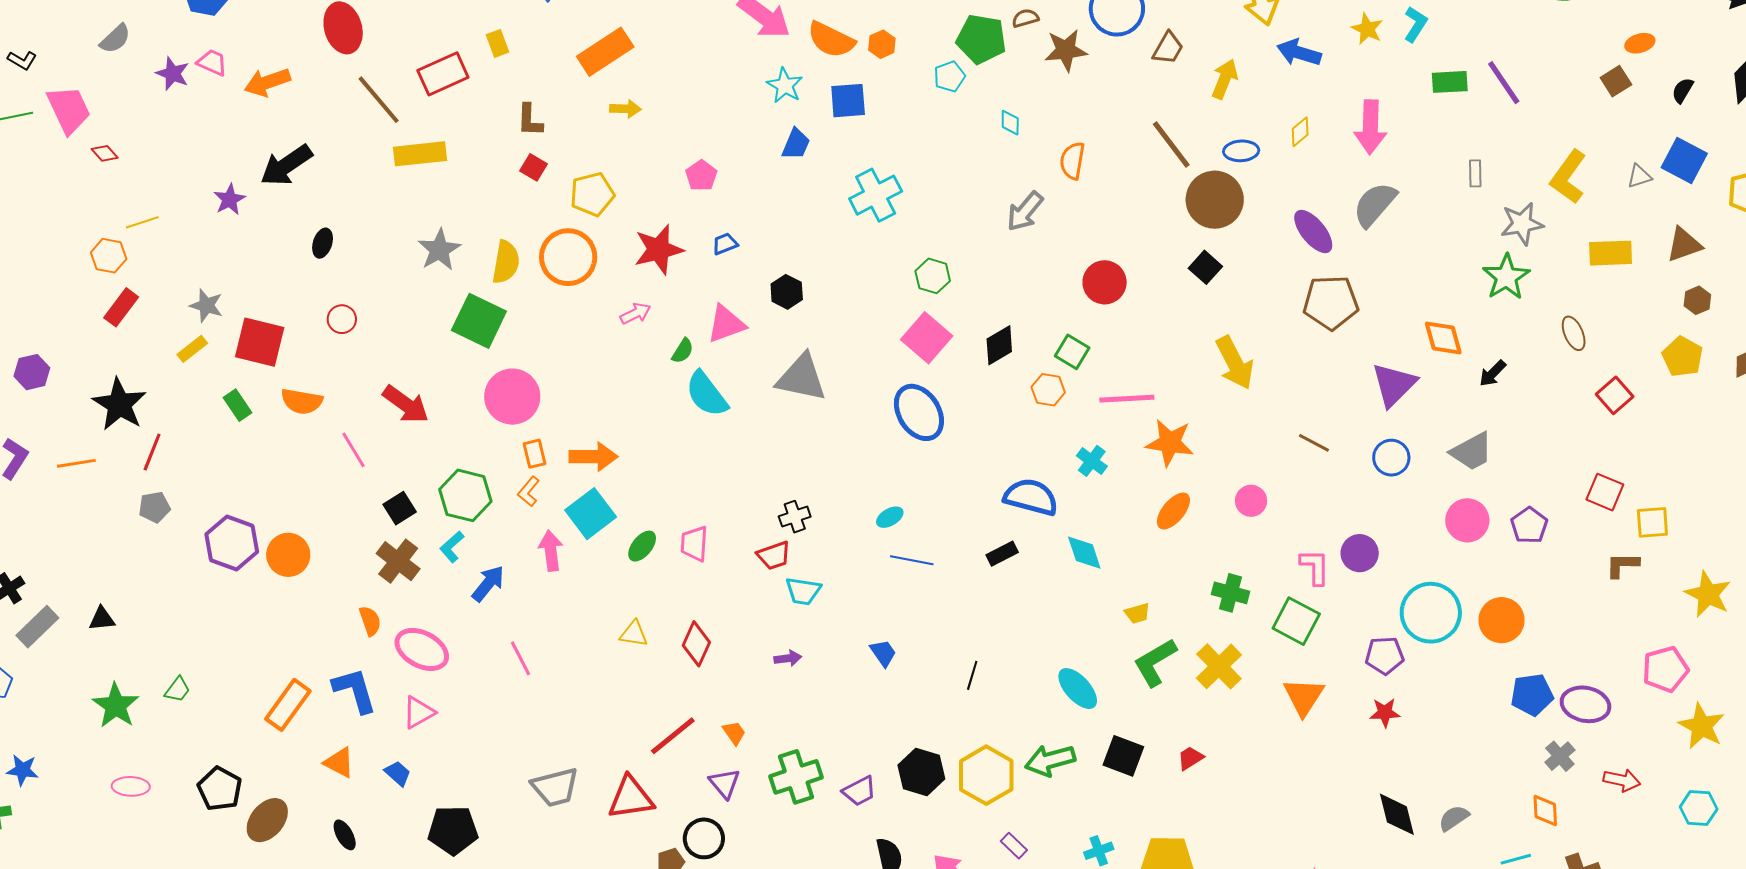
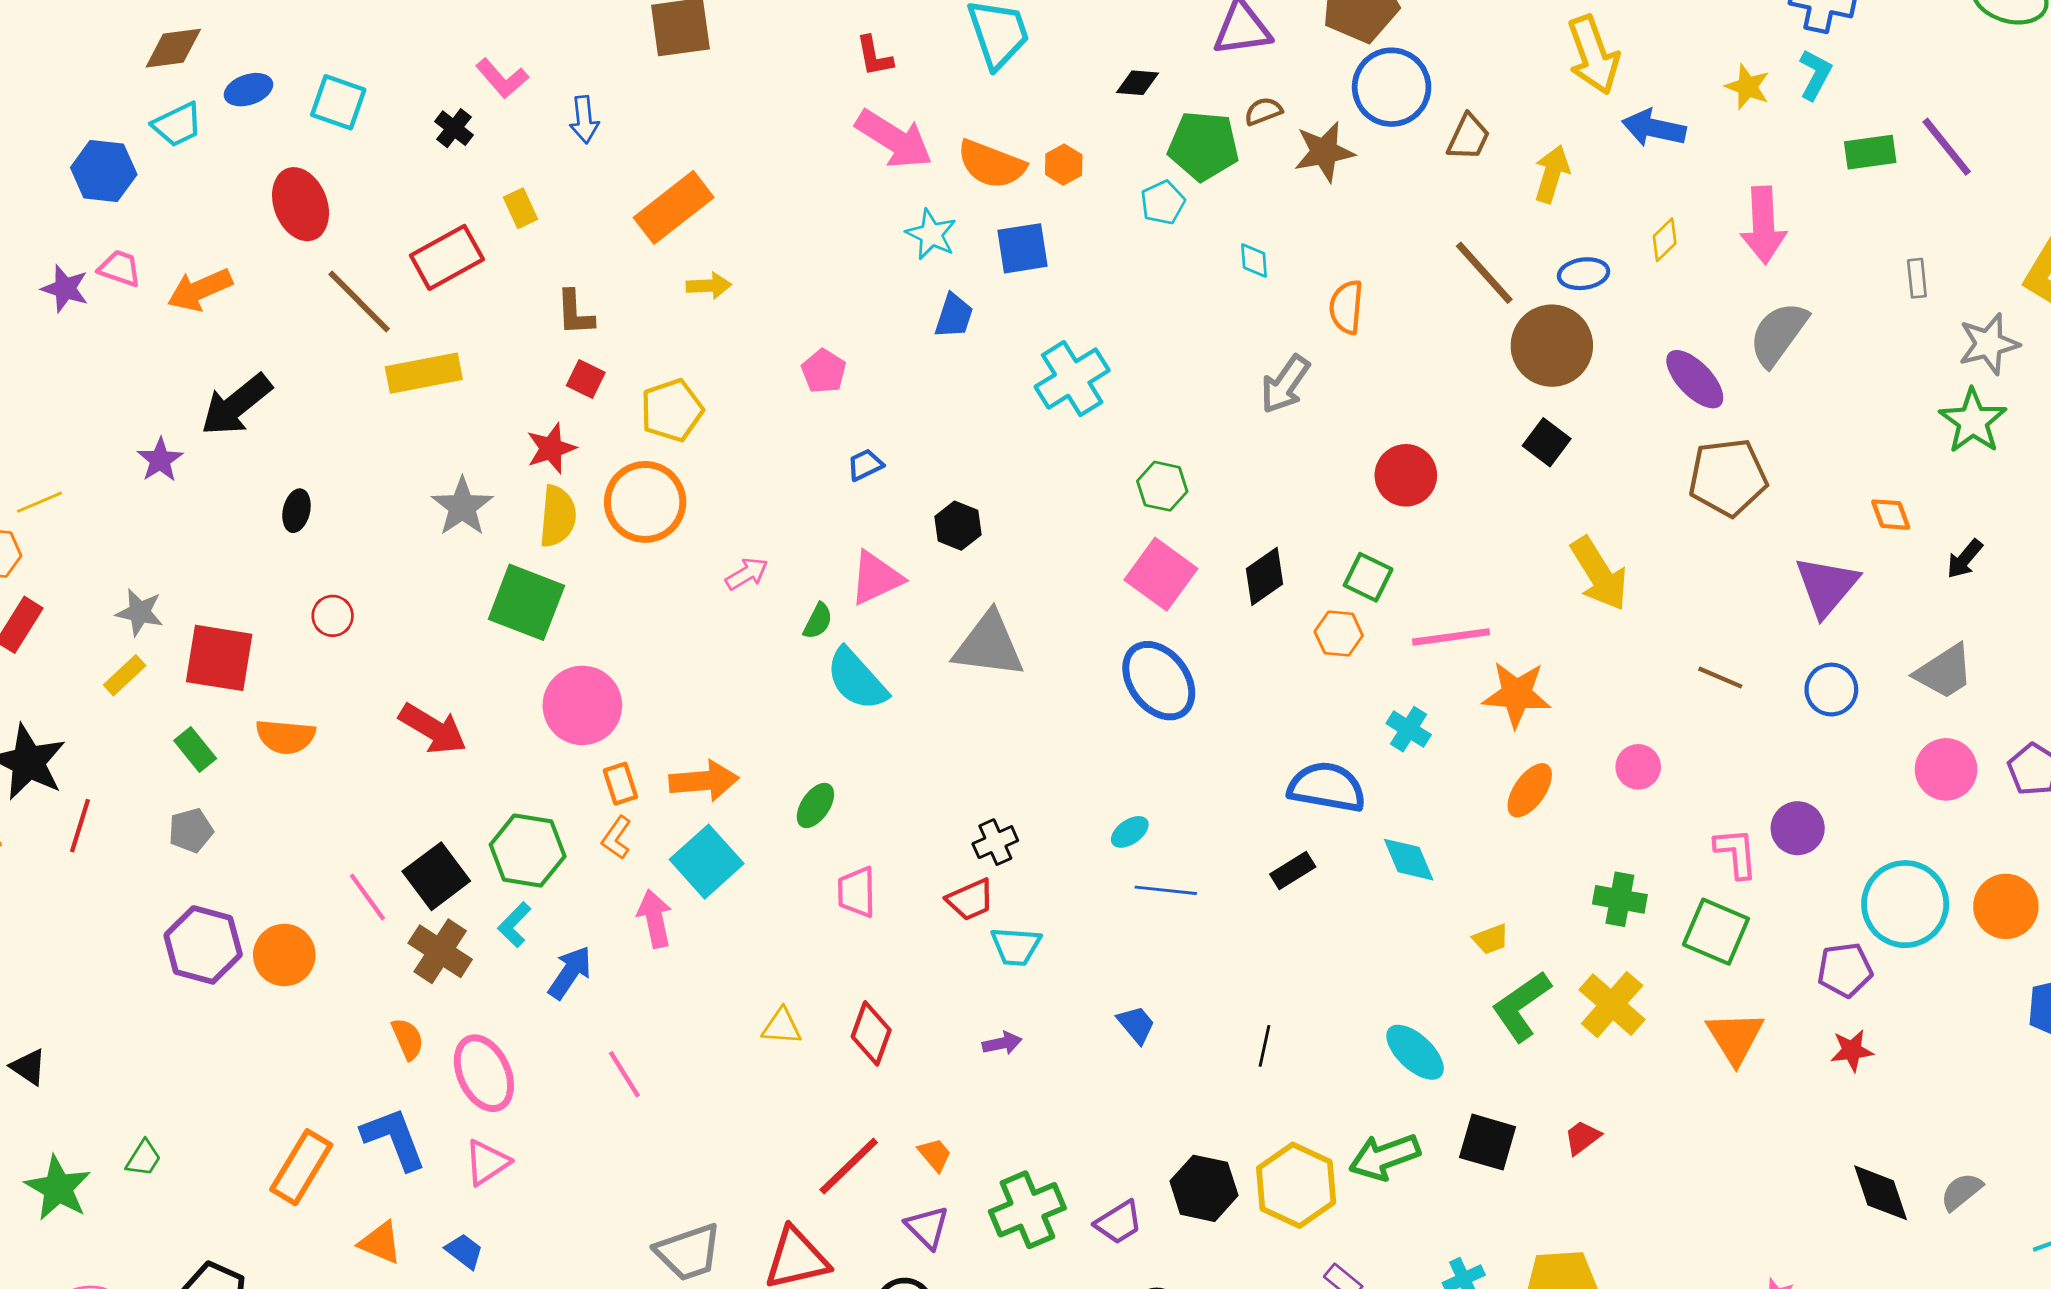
red star: (659, 250) -> (551, 448), moved, size x0.7
orange diamond: (1443, 338) -> (1891, 515), size x0.7
pink line: (353, 450) -> (367, 897), moved
gray pentagon: (154, 507) -> (191, 830), moved
black square: (400, 508) -> (436, 876), size x1.4
green ellipse: (642, 546) -> (815, 805), moved
black triangle: (102, 619) -> (28, 1067), turned 44
pink ellipse: (422, 649) -> (484, 1073), turned 42

